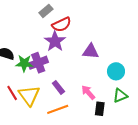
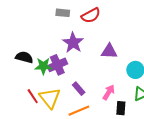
gray rectangle: (46, 11) -> (63, 13), turned 48
red semicircle: (62, 24) -> (91, 15), moved
pink arrow: (88, 92) -> (109, 92), turned 77

